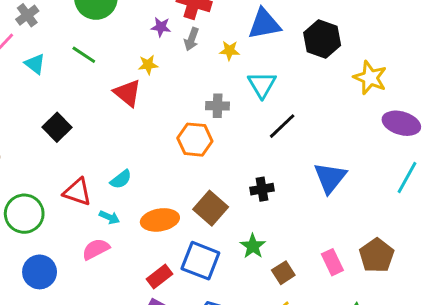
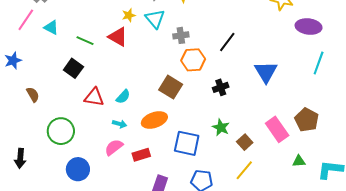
green line: (84, 55) -> (85, 41), moved
cyan triangle: (262, 85) -> (155, 19), moved
orange hexagon: (195, 140) -> (193, 60), moved
red triangle: (77, 192) -> (94, 97), moved
brown square: (211, 208) -> (171, 87), moved
pink rectangle: (332, 262) -> (277, 129), size x1.4
red rectangle: (159, 276) -> (141, 155), moved, turned 30

